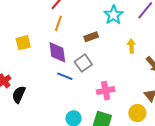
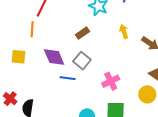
orange line: (58, 23) -> (32, 29), moved
yellow square: (23, 43) -> (19, 57), turned 35

